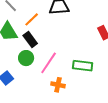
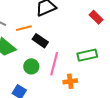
orange line: (32, 19) -> (24, 28), turned 49
black rectangle: (30, 39) -> (40, 41), moved

